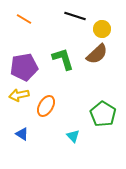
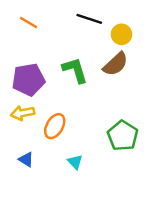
cyan triangle: (73, 136) -> (75, 162), moved

